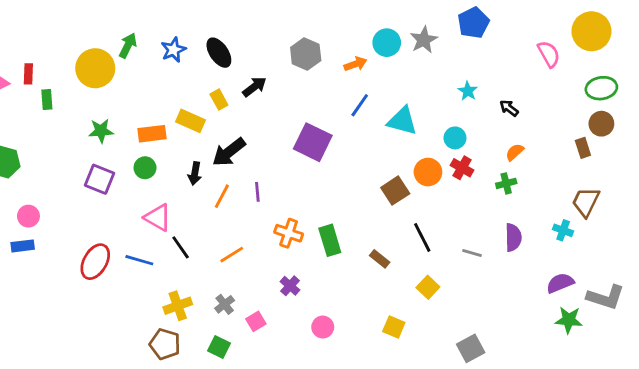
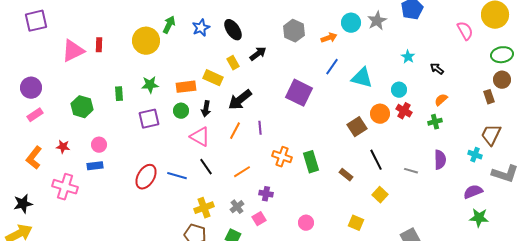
green rectangle: (47, 100) -> (119, 94), moved
black arrow: (195, 173) -> (206, 109), moved
purple square: (99, 179) -> (149, 119), turned -35
pink triangle: (158, 218) -> (200, 137), moved
purple cross: (290, 286) -> (266, 194), moved, turned -32
gray L-shape: (606, 297) -> (505, 174), moved

